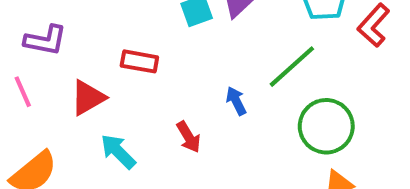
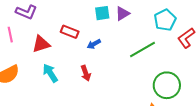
blue arrow: (236, 101) -> (94, 44), moved, turned -104
green circle: (326, 126) -> (167, 85), moved

